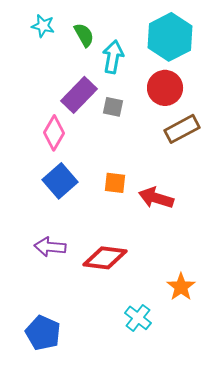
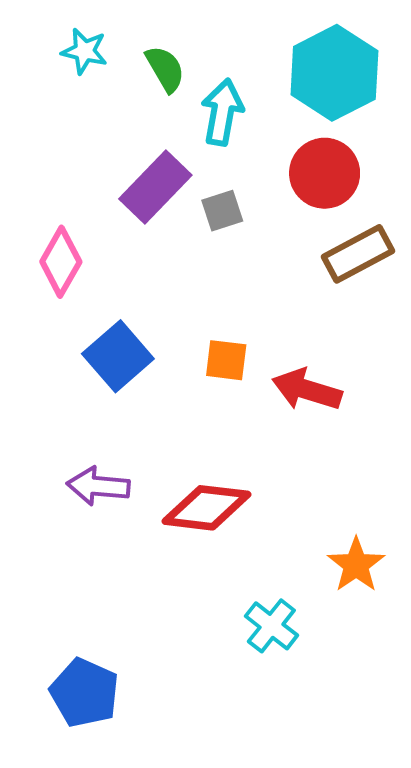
gray square: (113, 107) -> (222, 211), turned -30
pink diamond: (54, 133) -> (61, 262), moved
blue pentagon: (43, 333) -> (84, 693), moved

